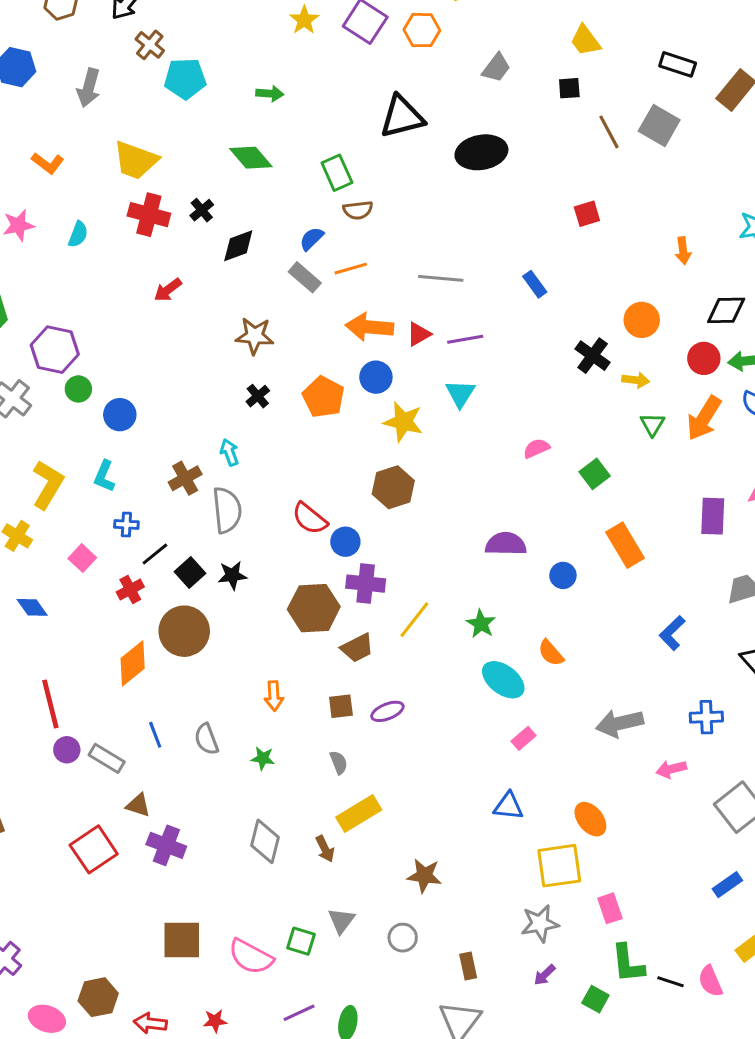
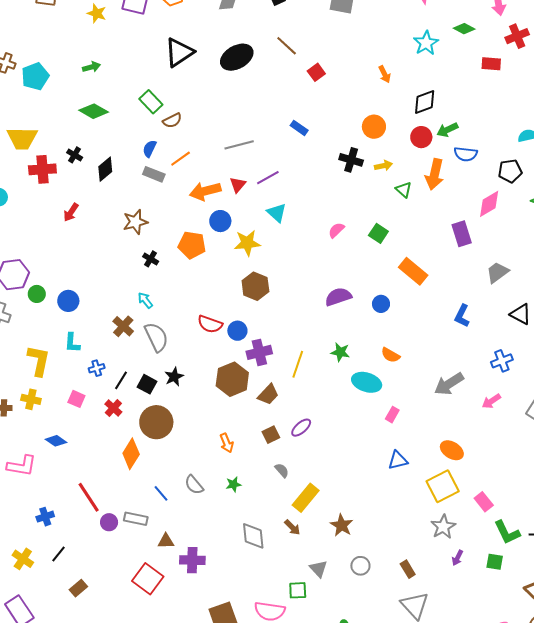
brown line: (609, 132) -> (287, 46), moved
brown star: (424, 876) -> (342, 525), moved, turned -30

